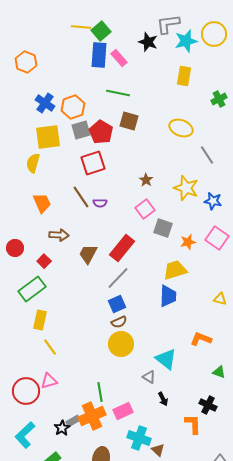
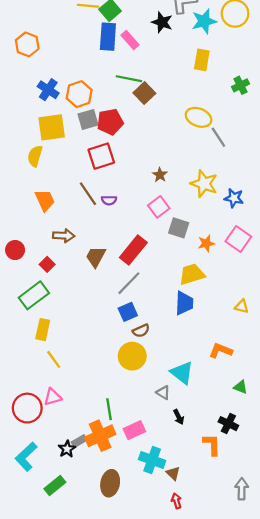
brown square: (129, 121) -> (144, 93), moved, turned 30
red pentagon: (101, 132) -> (110, 122), turned 30
gray line: (207, 155) -> (218, 137), moved
brown semicircle: (119, 322) -> (141, 331), moved

